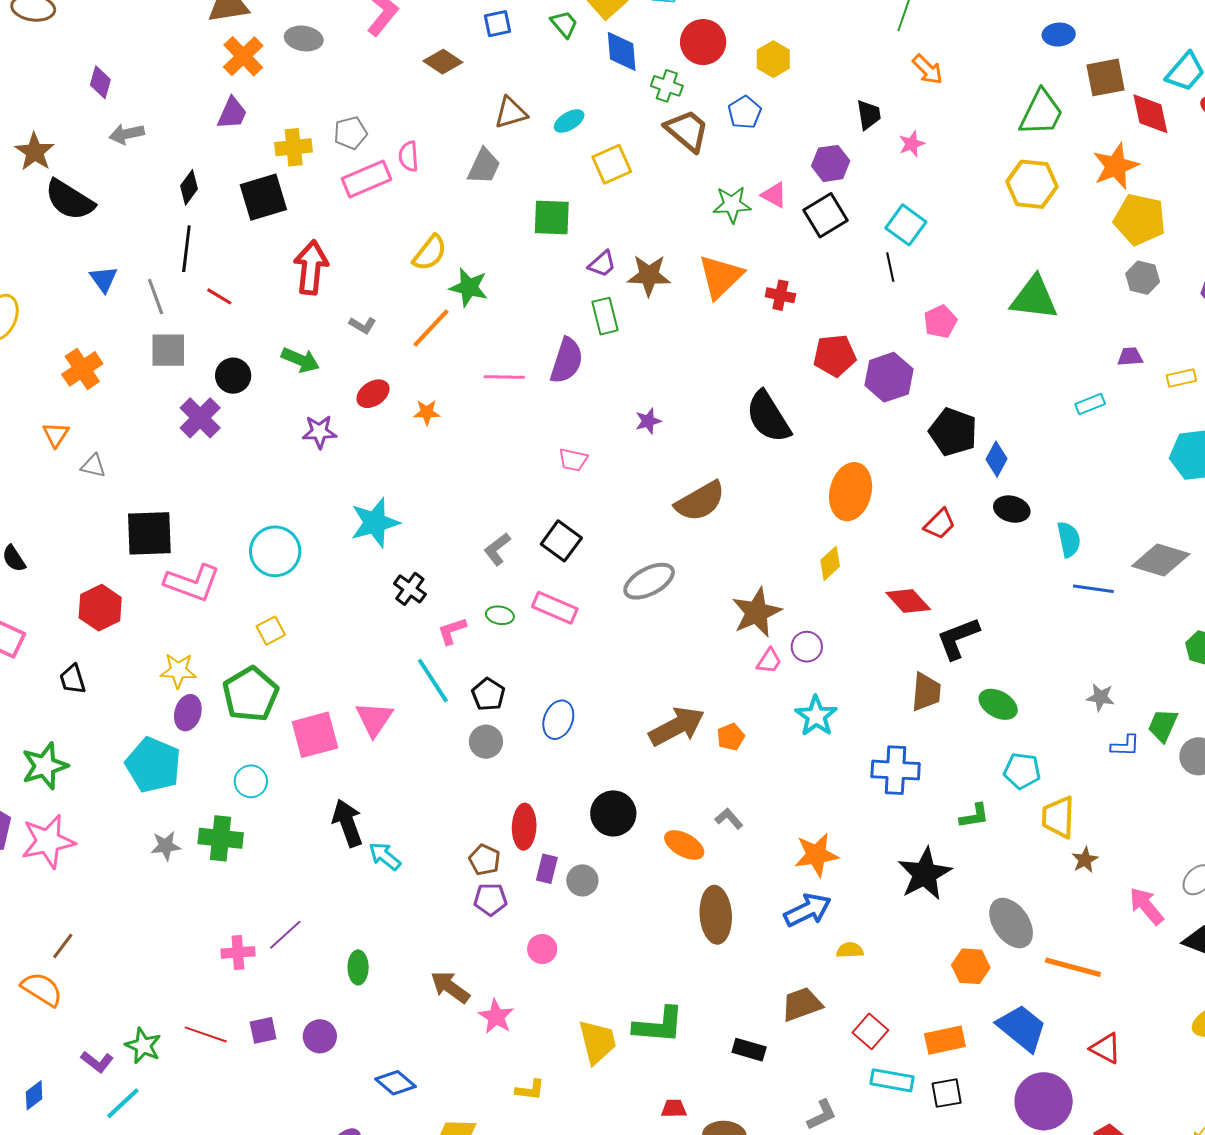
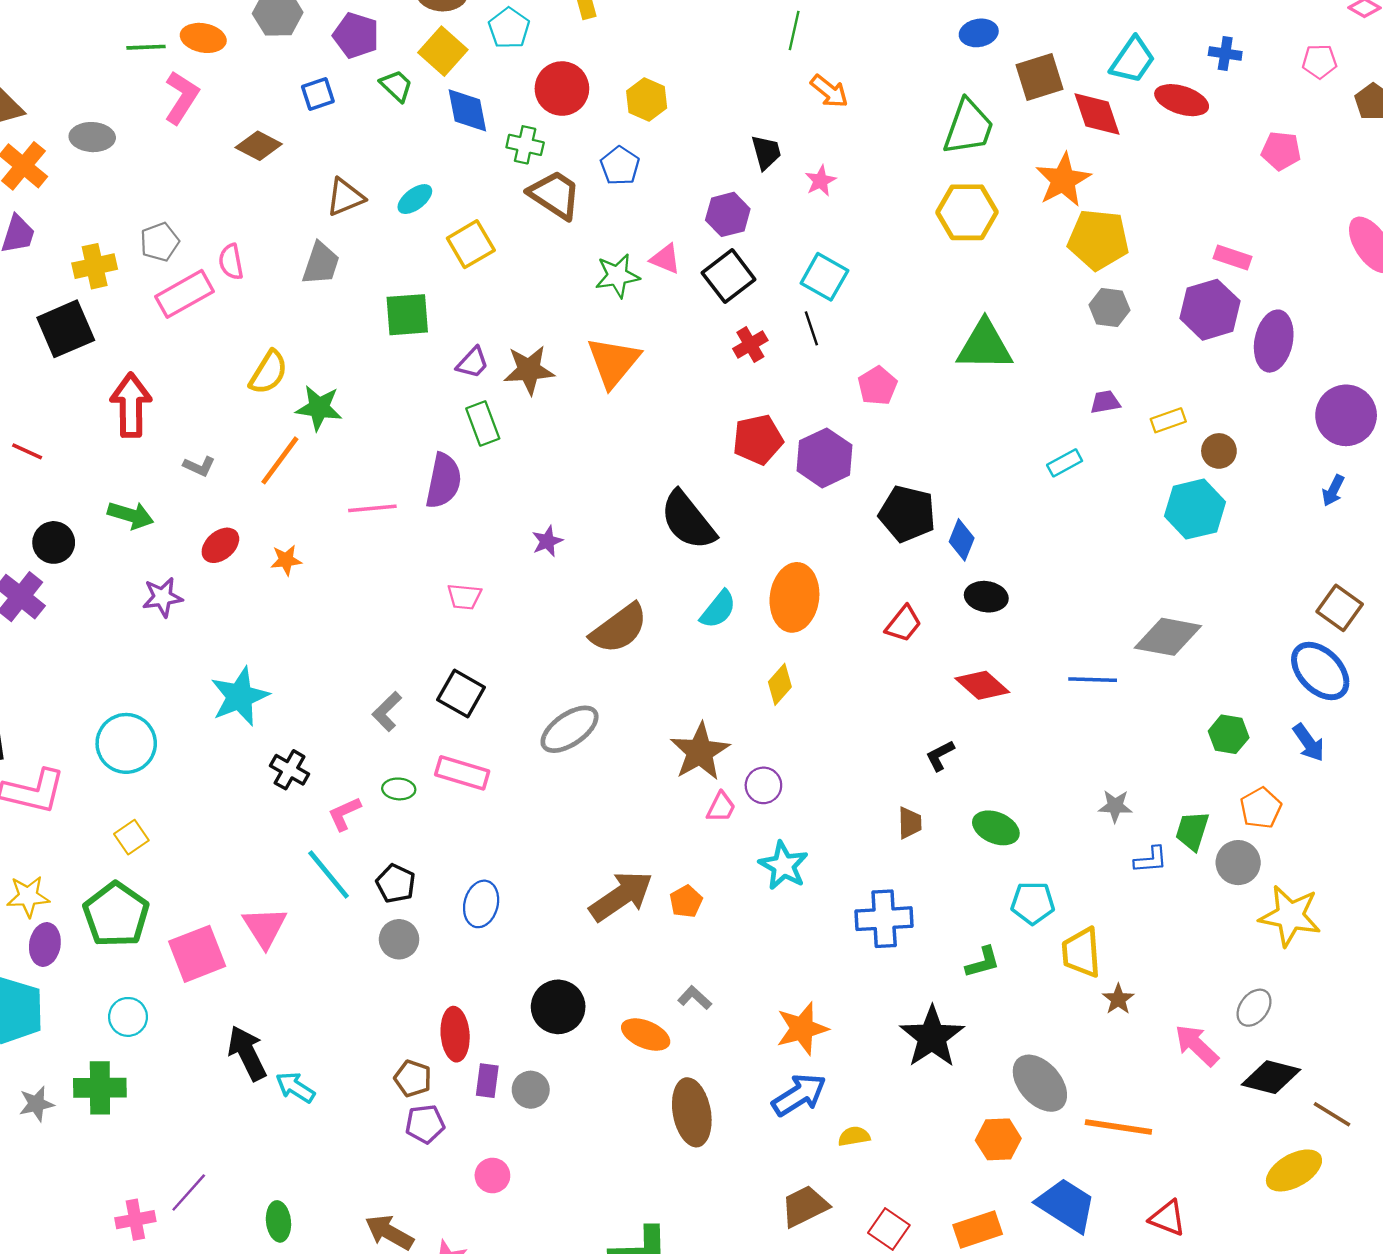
red cross: (780, 295) -> (750, 344), moved, turned -36
cyan semicircle: (1069, 539) -> (718, 609), moved, turned 57
red diamond: (908, 601) -> (982, 685), moved
black L-shape: (958, 638) -> (940, 756), size x0.6
brown trapezoid: (926, 692) -> (910, 823), size x0.7

